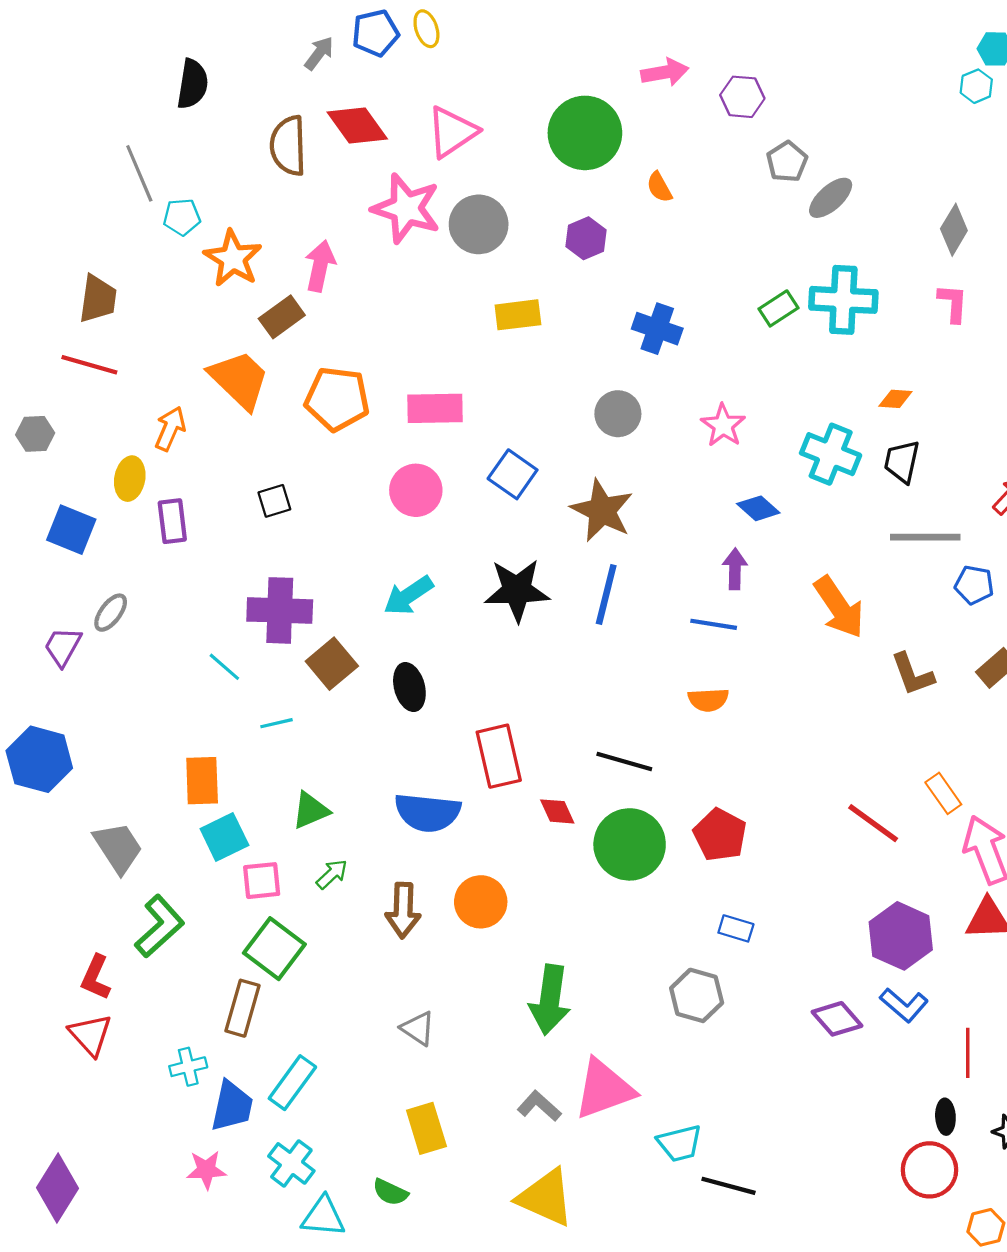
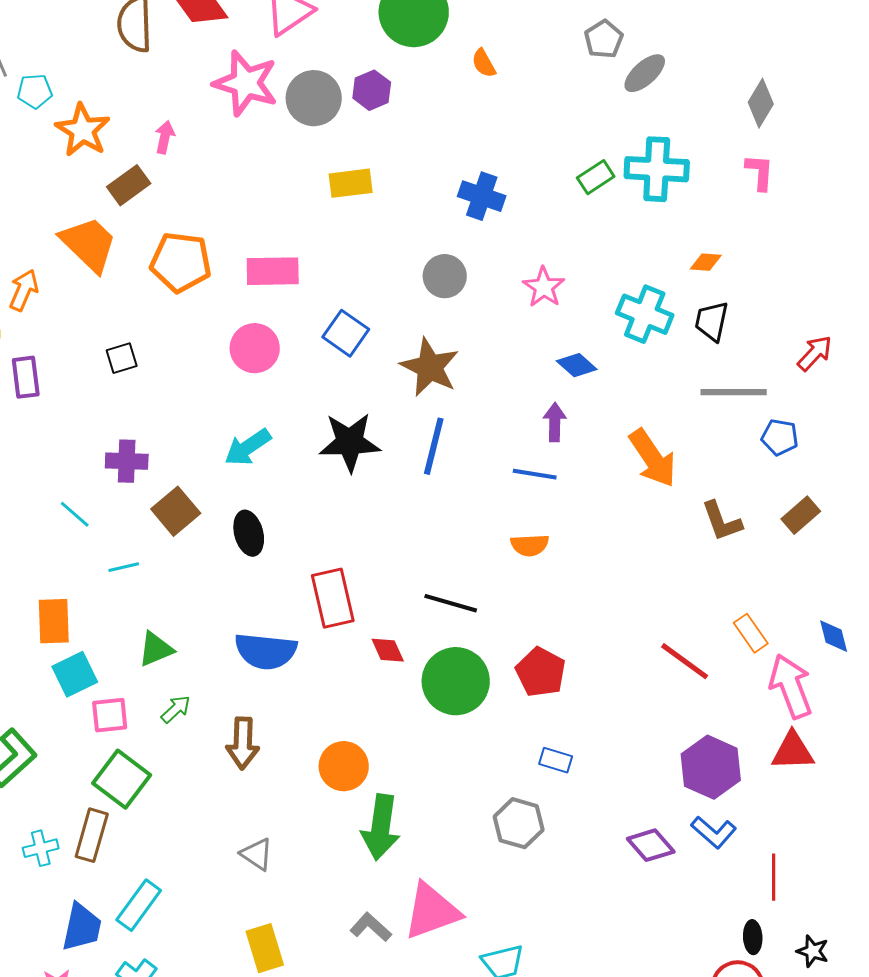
purple hexagon: (586, 238) -> (372, 90), moved
pink arrow: (320, 266) -> (165, 137), size x0.7
purple cross: (280, 610) -> (127, 461), size x0.7
orange circle: (481, 902) -> (344, 766), moved
cyan cross: (188, 1067) -> (41, 848), moved

